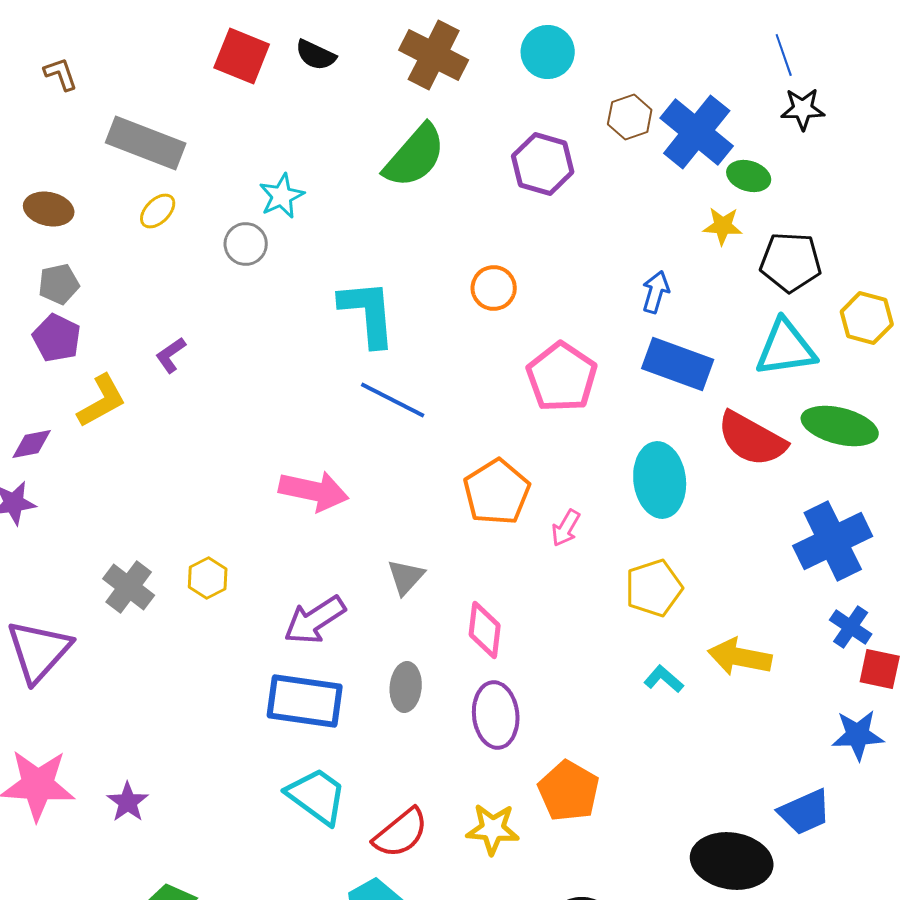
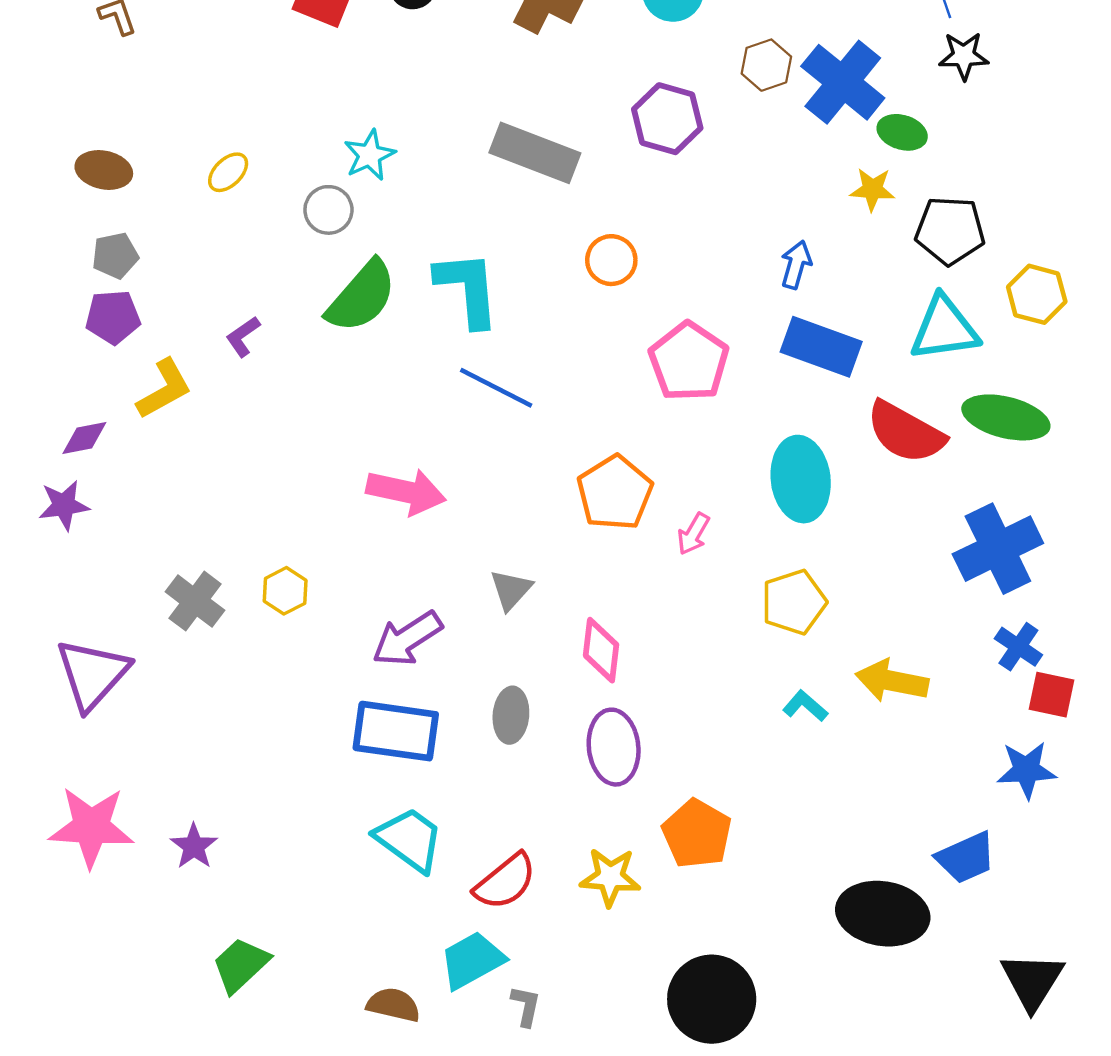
gray rectangle: (146, 143) -> (535, 153), moved
green semicircle: (415, 156) -> (362, 297), moved
purple pentagon: (57, 338) -> (113, 317), turned -30

